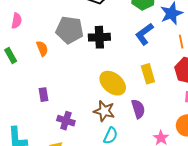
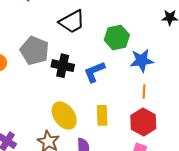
blue L-shape: (144, 34) -> (94, 72), moved

